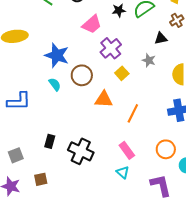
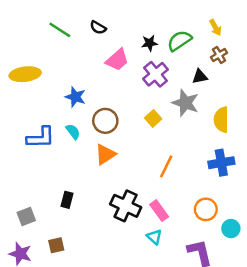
purple cross: (111, 48) -> (156, 74), moved
blue star: (57, 55) -> (75, 97), size x0.7
gray star: (149, 60) -> (185, 103), size x1.6
orange triangle: (104, 99) -> (105, 154), moved, turned -36
blue L-shape: (19, 101) -> (41, 138), moved
black cross: (81, 151) -> (126, 206), moved

